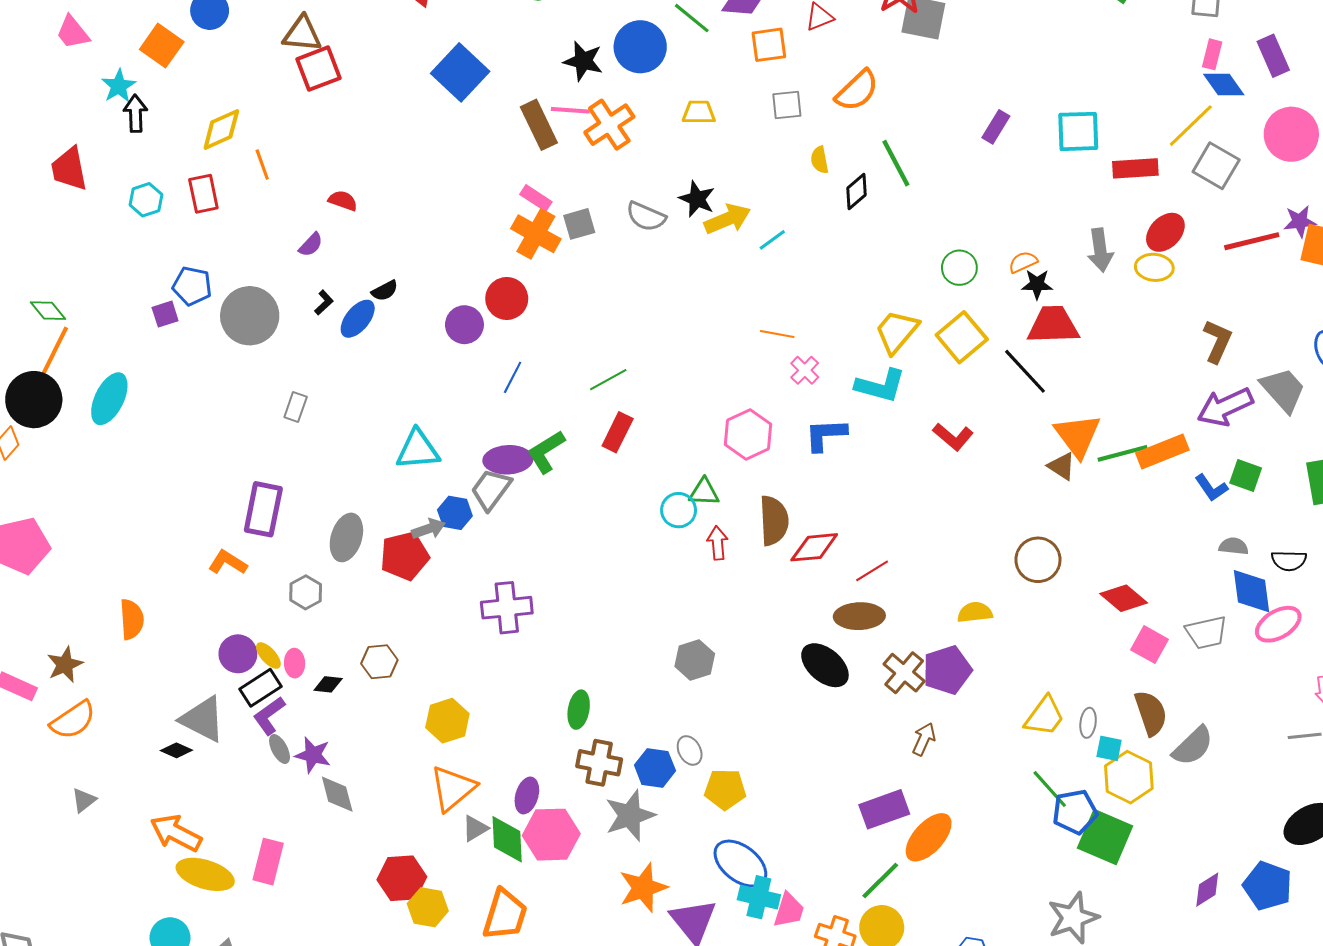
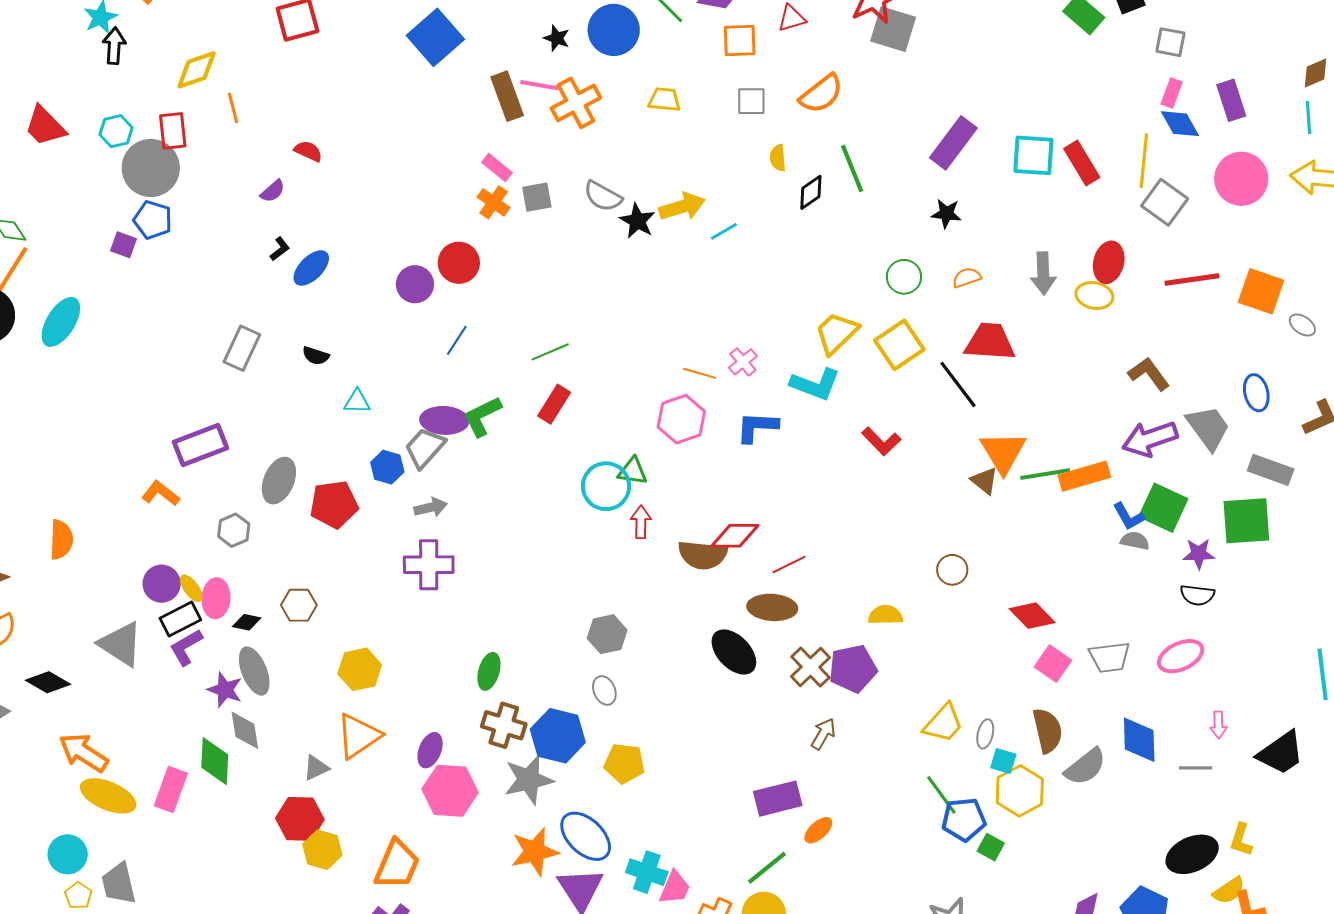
black star: (583, 61) -> (557, 38), size x0.7
yellow line: (1191, 126) -> (1144, 161), turned -46
purple rectangle: (996, 127) -> (953, 143), size x1.6
red rectangle: (1135, 168) -> (1082, 163), moved, turned 57
red trapezoid: (69, 169) -> (45, 126), moved, turned -39
black star: (697, 199) -> (637, 221), moved
purple star: (1300, 221) -> (1199, 554), moved
red ellipse: (1165, 232) -> (1109, 262), turned -36
orange cross: (536, 234) -> (494, 202), size x0.7
black star: (1037, 284) -> (946, 214), moved
black semicircle: (385, 291) -> (316, 356), moved, turned 40
purple square: (165, 314) -> (124, 245), turned 32
gray circle: (250, 316) -> (151, 168), moved
orange line: (777, 334) -> (700, 373), moved
brown L-shape: (1218, 341) -> (1149, 374), turned -66
gray rectangle: (296, 407) -> (242, 348), size x1.5
cyan triangle: (418, 450) -> (357, 402), size x0.6
green square: (1246, 476) -> (1163, 508), size x1.5
purple rectangle: (263, 509) -> (201, 445), turned 52
cyan circle: (679, 510) -> (606, 486), size x1.4
brown semicircle: (774, 521) -> (703, 555), moved, turned 93
gray arrow: (429, 529) -> (431, 507), moved
gray semicircle: (1234, 546) -> (1135, 541), moved
brown circle: (1038, 560) -> (952, 570), size x0.7
blue diamond: (1252, 591) -> (1139, 740), moved
pink ellipse: (295, 663) -> (216, 598), size x1.4
gray ellipse: (280, 749) -> (254, 671), moved, size x1.6
black diamond: (176, 750) -> (48, 682), moved, size x1.4
gray ellipse: (690, 750) -> (604, 690), moved
blue hexagon: (655, 768) -> (558, 736), size x1.4
gray triangle: (475, 828) -> (316, 768), moved
orange ellipse: (929, 837) -> (818, 830), size x0.6
green square: (1105, 837) -> (991, 847), size x0.5
green diamond: (507, 839) -> (215, 761), moved
blue ellipse: (740, 864) -> (586, 836), moved

